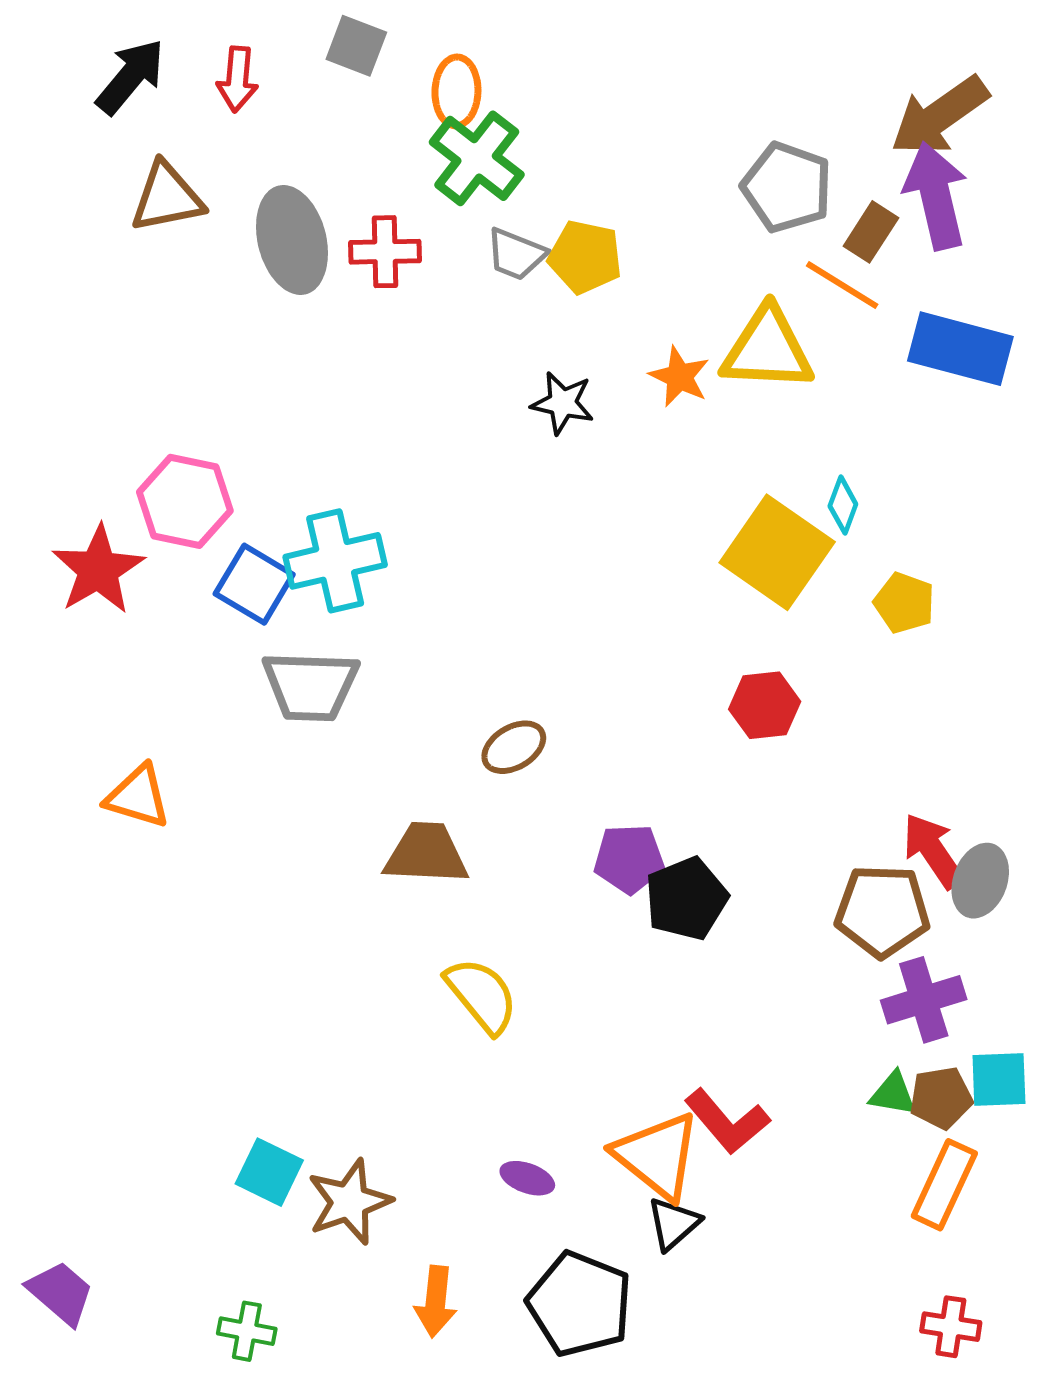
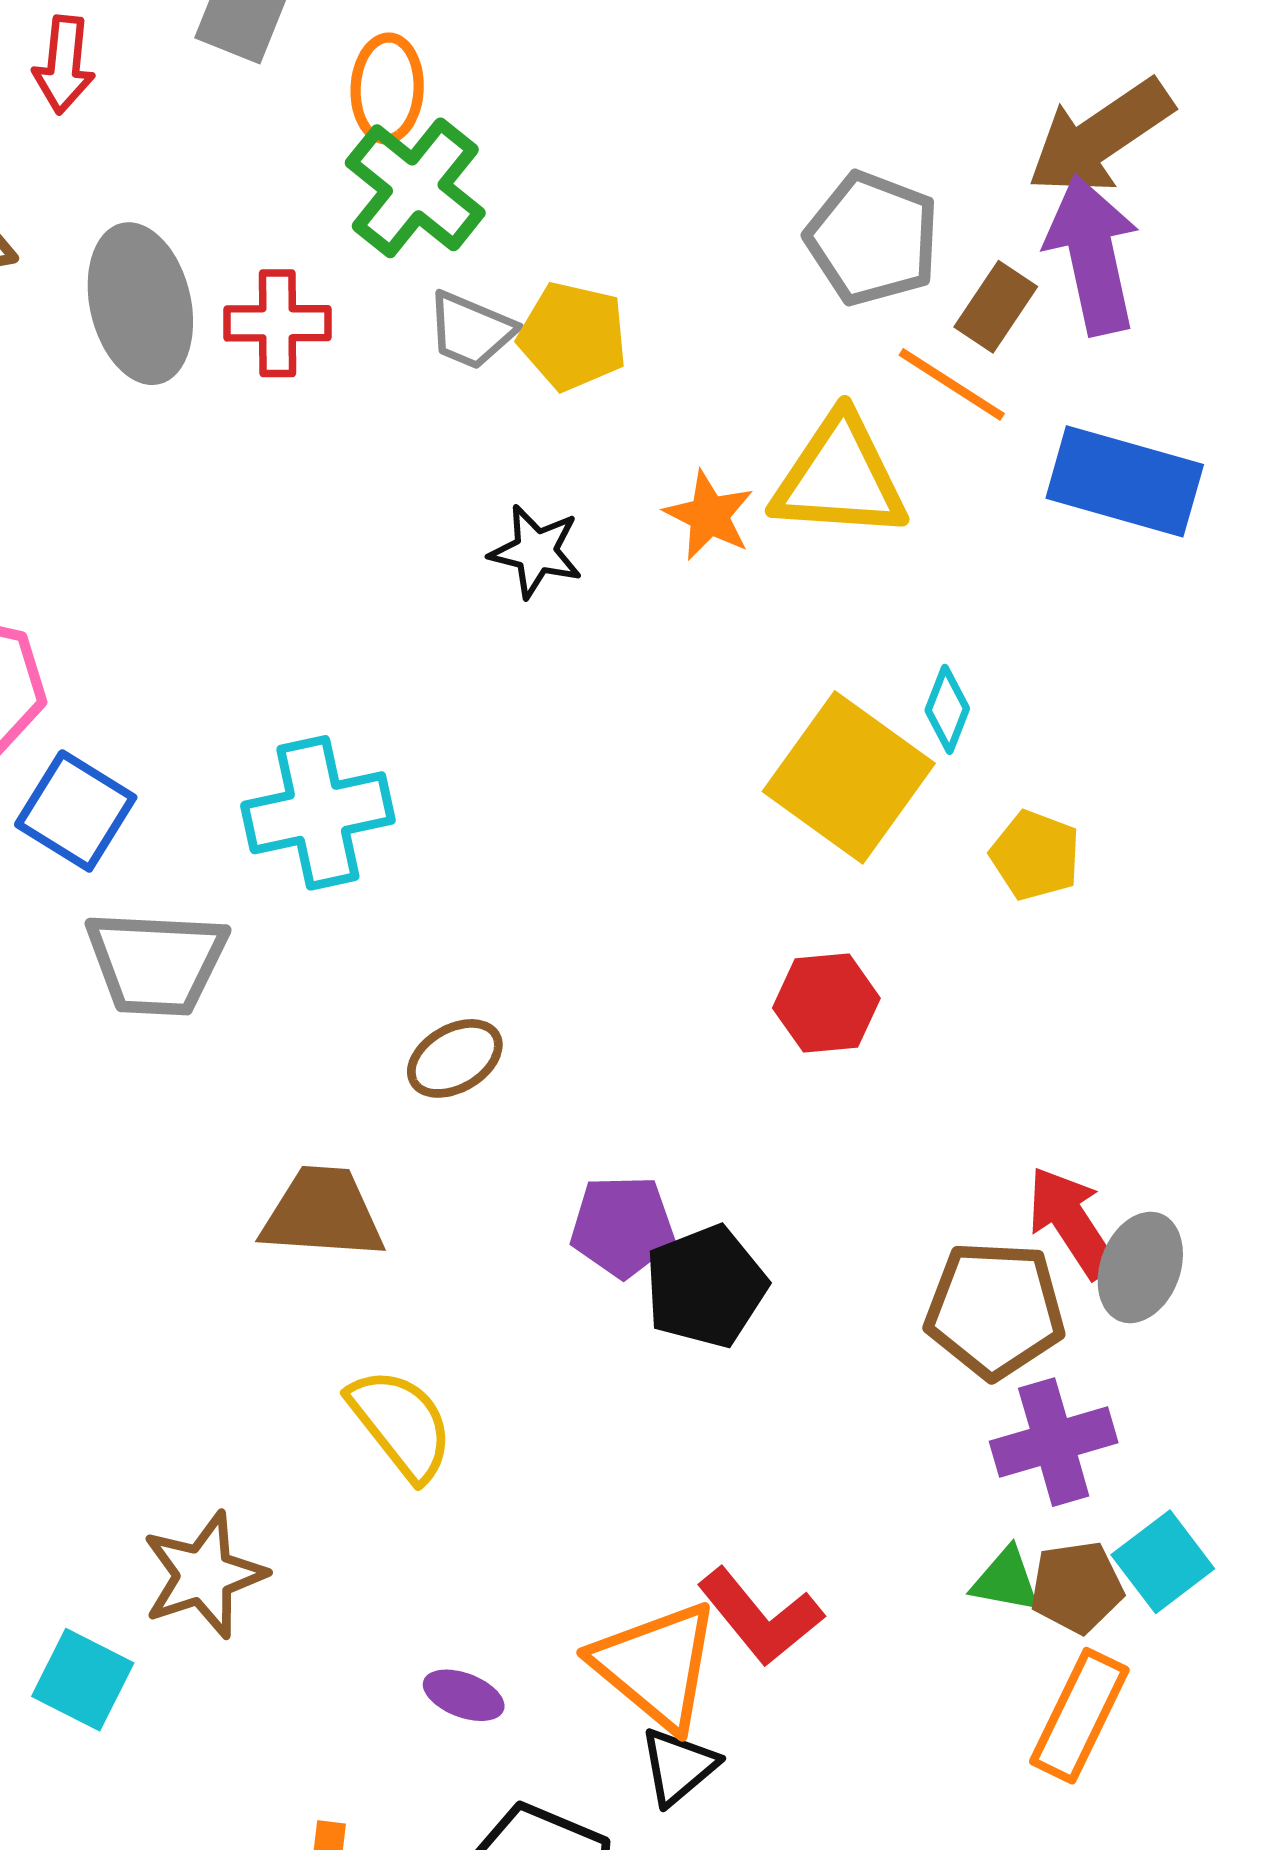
cyan cross: (335, 561) -> (318, 813), moved
cyan square: (999, 1080) -> (1163, 1562), turned -36
brown star: (349, 1202) -> (204, 1575), moved

